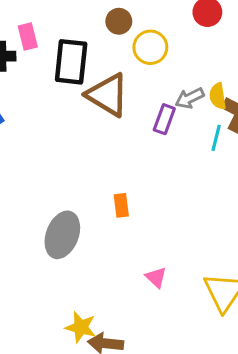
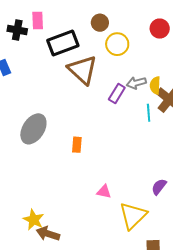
black rectangle: (71, 62) -> (63, 43), turned 52
cyan line: (216, 138) -> (149, 113), turned -30
gray ellipse: (62, 235) -> (33, 129), moved
pink triangle: (156, 277) -> (104, 192), moved, turned -42

